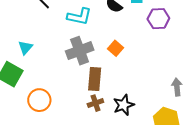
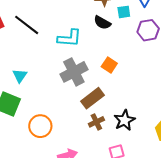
brown rectangle: (95, 79) -> (92, 98), turned 55

